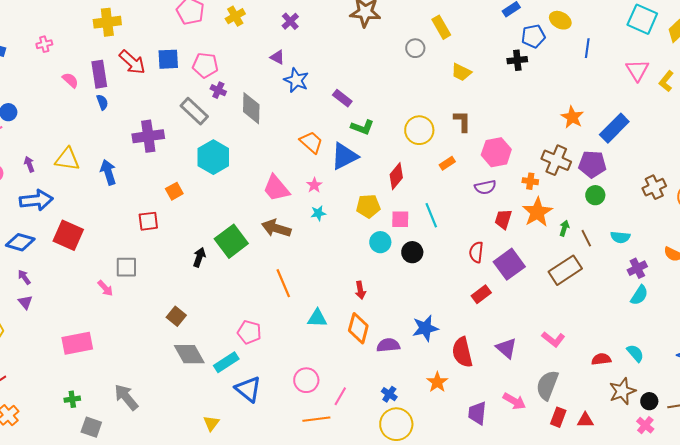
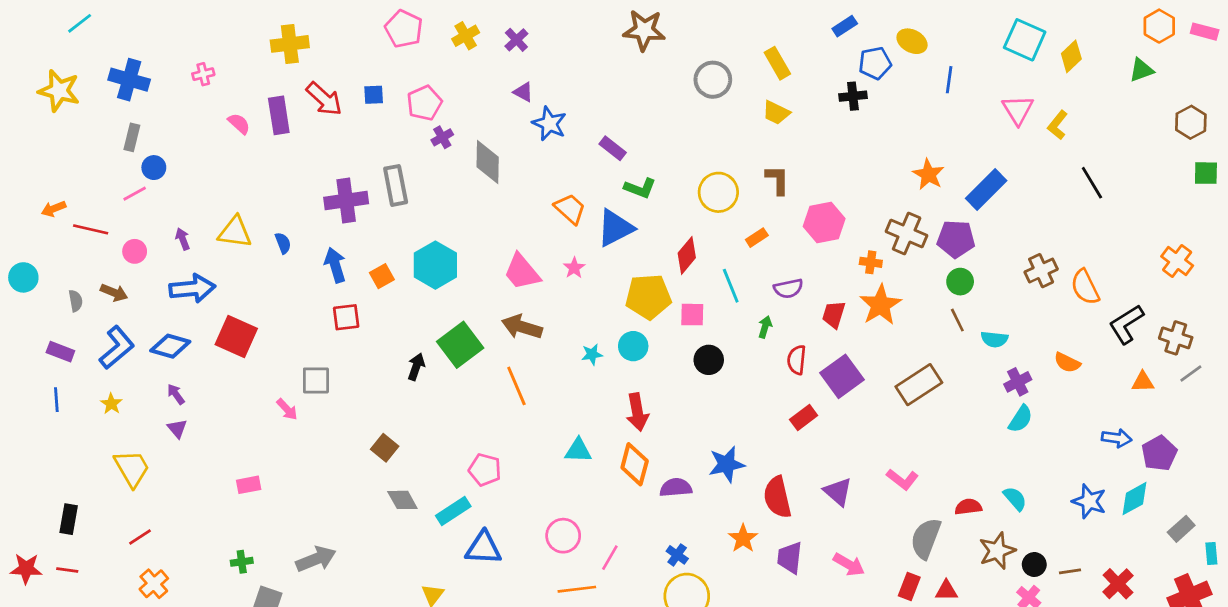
purple cross: (290, 21) -> (516, 40), moved
yellow rectangle: (441, 27) -> (777, 63), moved
gray circle: (415, 48) -> (713, 80), size x1.4
blue square: (168, 59) -> (374, 95), size x0.7
pink pentagon: (205, 65) -> (424, 103), turned -30
purple cross: (218, 90) -> (442, 137), turned 35
blue semicircle: (102, 102) -> (283, 243), moved
gray rectangle: (194, 111) -> (396, 185), moved, turned 36
cyan hexagon: (213, 157) -> (435, 265), moved
blue arrow: (108, 172) -> (335, 265), moved
purple semicircle: (485, 187) -> (788, 288), moved
yellow pentagon: (368, 206) -> (648, 297), size x1.4
cyan star: (318, 213) -> (592, 354), moved
cyan line: (431, 215) -> (731, 286), moved
green arrow: (564, 228) -> (765, 327), moved
brown line: (586, 238) -> (957, 320), moved
cyan circle: (380, 242) -> (633, 346), moved
orange line: (283, 283) -> (516, 386), moved
red arrow: (360, 290) -> (637, 412), size x1.5
pink rectangle: (77, 343) -> (249, 485), size x0.6
gray diamond: (189, 354) -> (402, 500), size x0.7
gray semicircle: (547, 385) -> (926, 538), moved
blue triangle: (248, 389) -> (483, 548), turned -36
gray arrow: (126, 397) -> (316, 559), turned 108
purple trapezoid: (477, 413) -> (790, 558), moved

